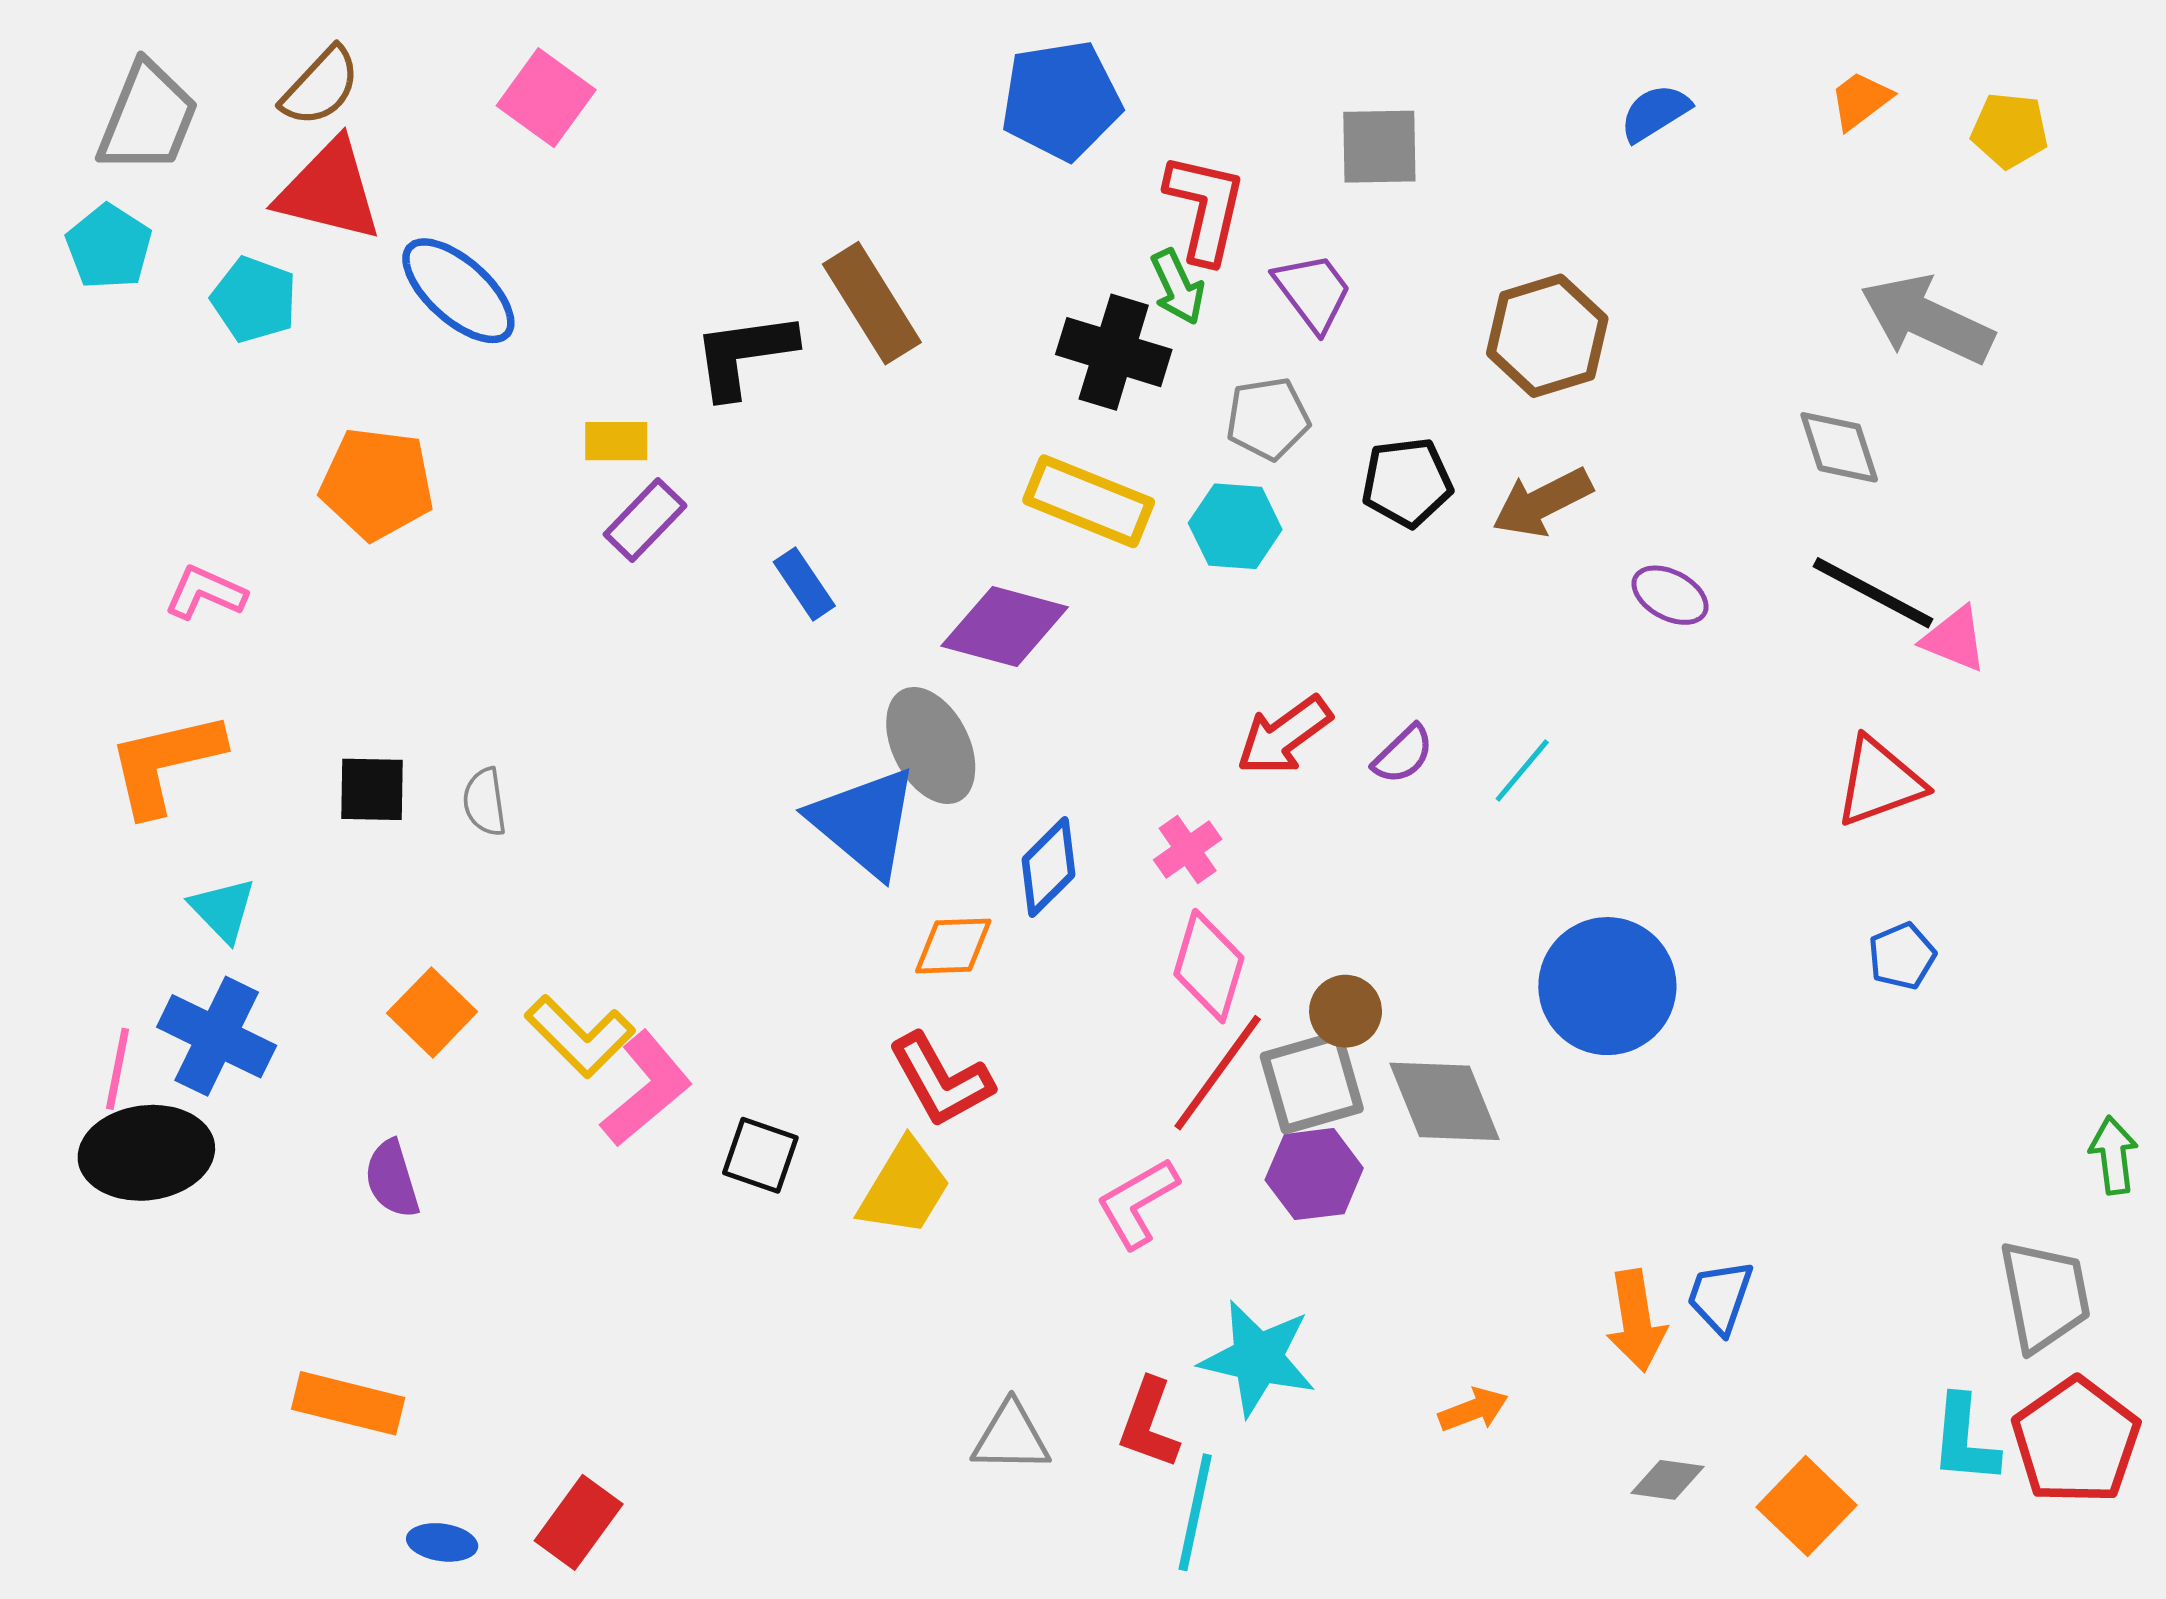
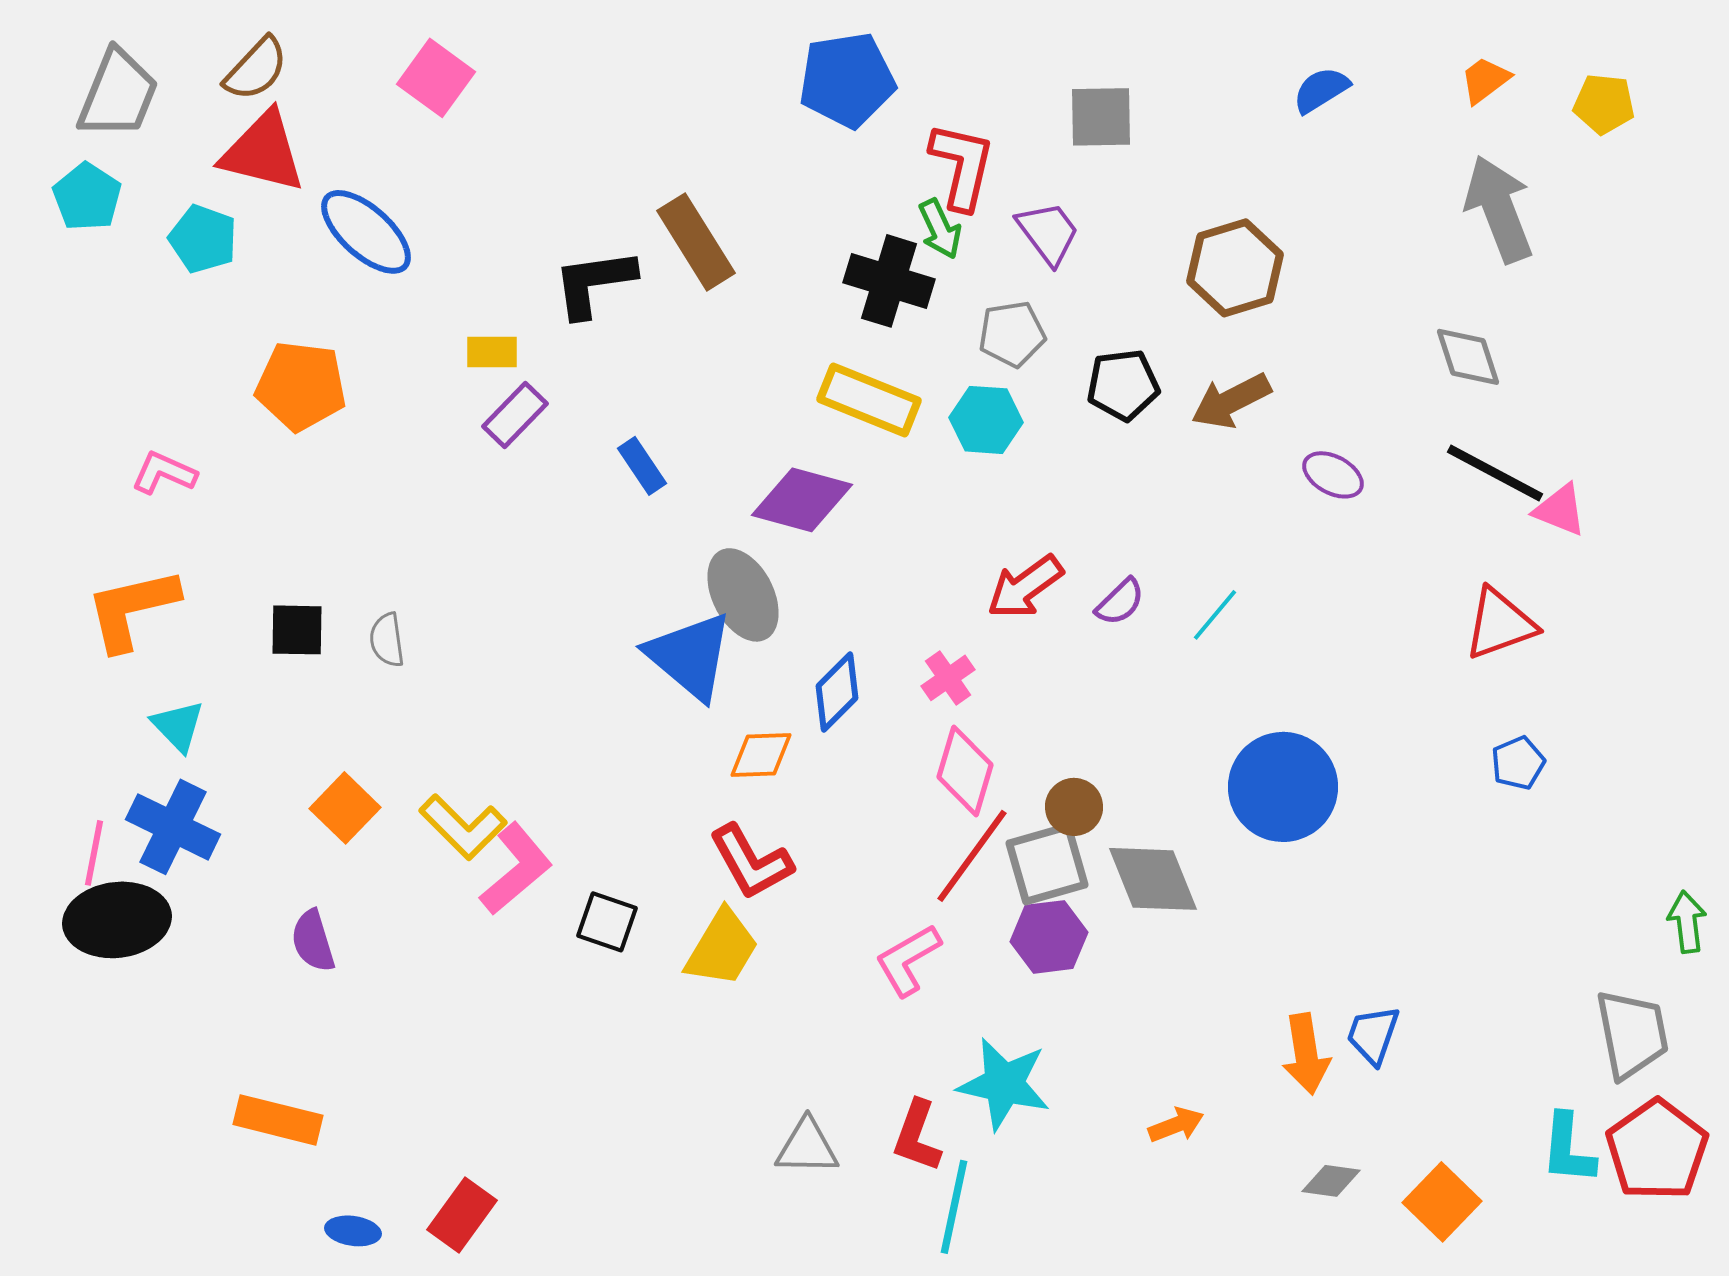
gray arrow: (1927, 320) -> (1499, 209), moved, turned 44

